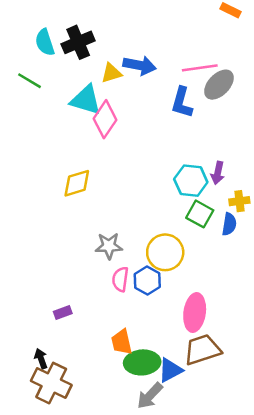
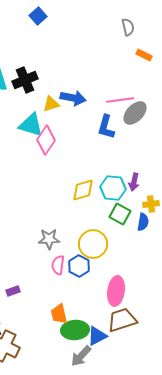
yellow diamond: (77, 183) -> (83, 190), moved

